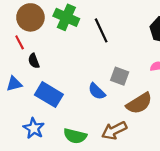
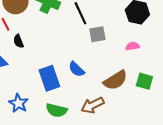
gray square: (120, 76) -> (97, 34), moved, turned -30
blue rectangle: (49, 95) -> (49, 78), moved, turned 40

